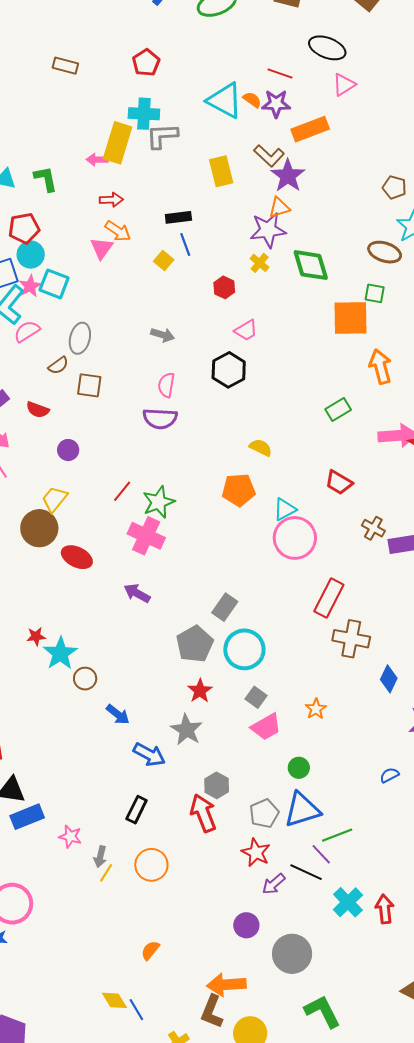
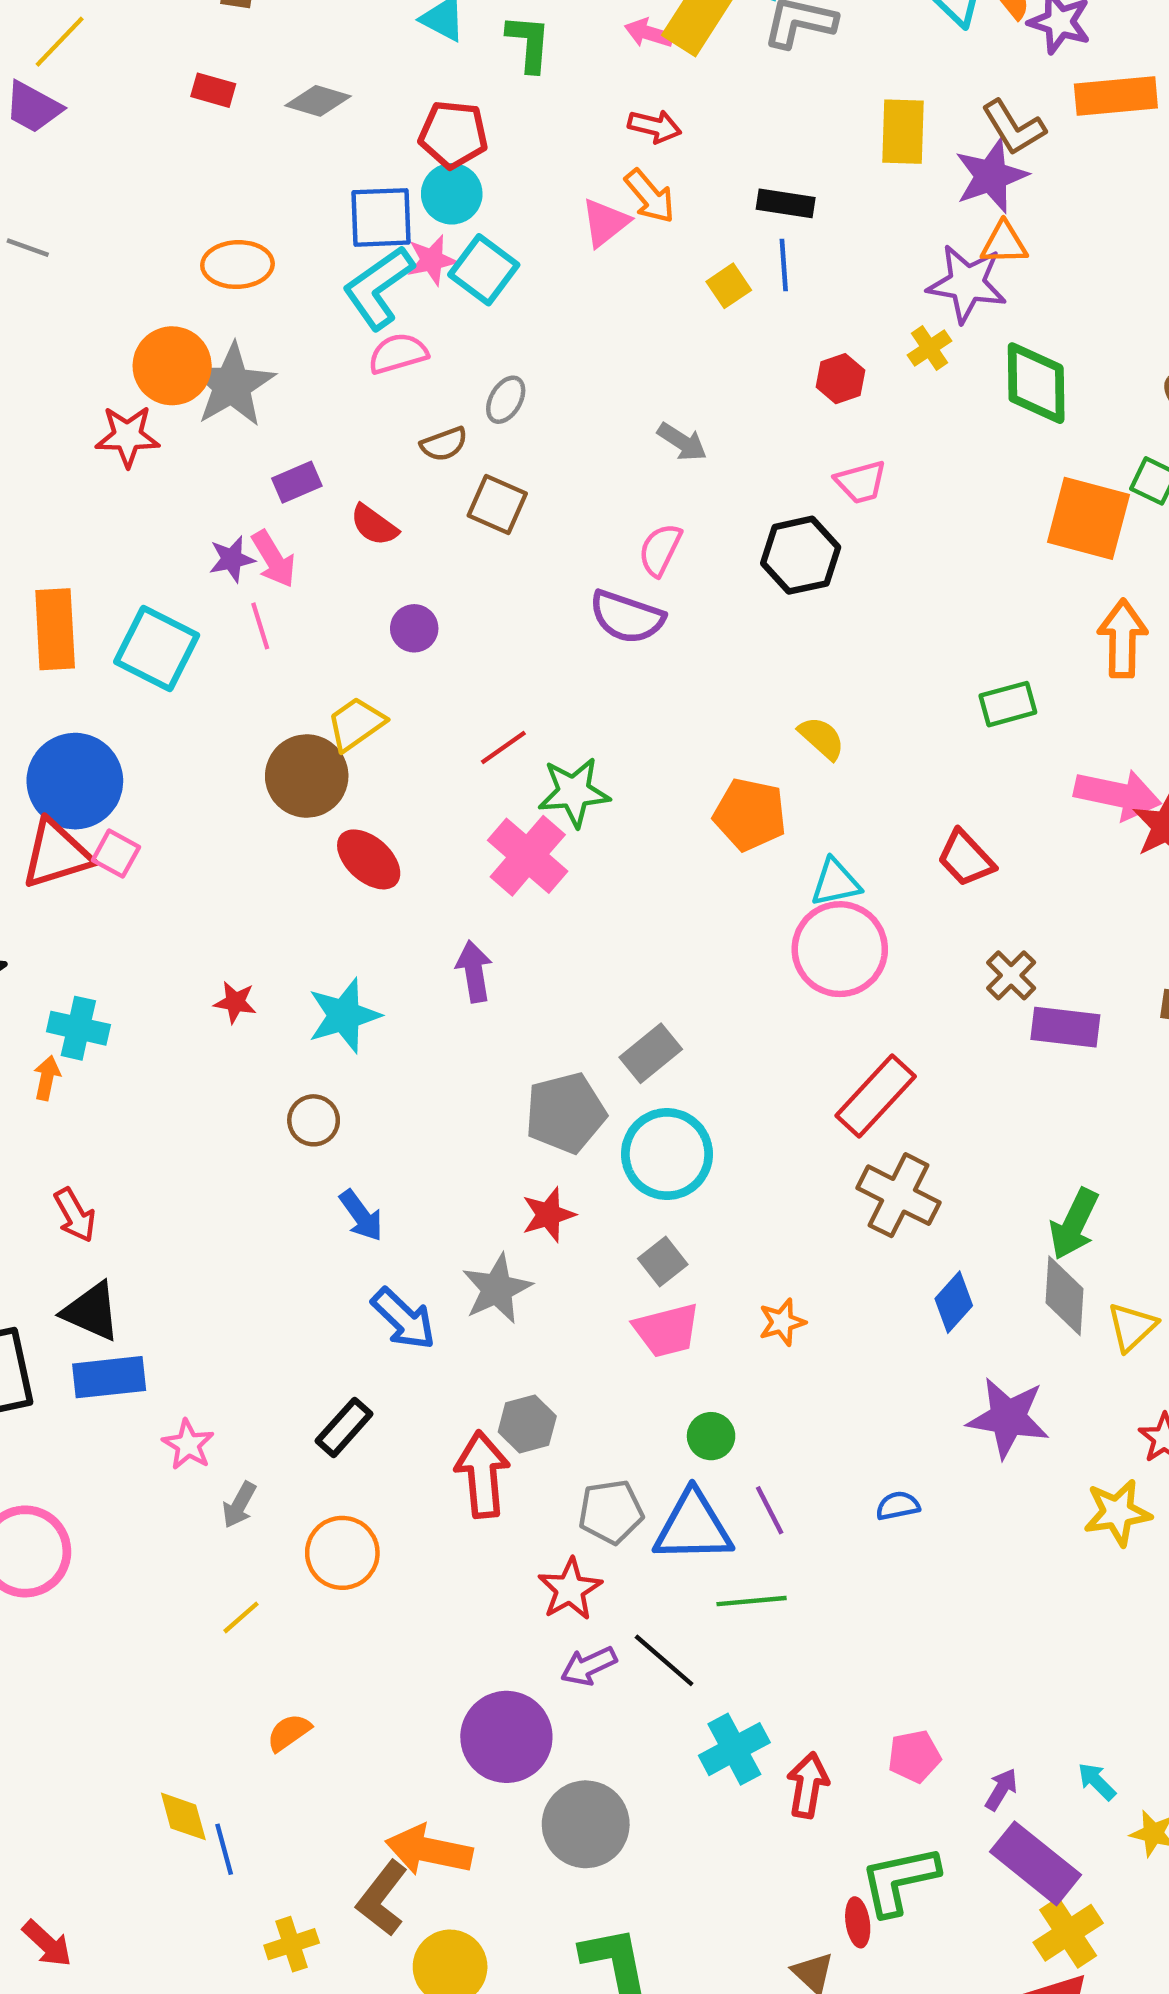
purple star: (288, 176) -> (991, 176), moved
gray ellipse: (80, 338) -> (506, 400), size x0.7
purple arrow: (137, 593) -> (474, 971), turned 36
cyan star: (60, 653) -> (344, 1016), moved
purple line: (321, 854) -> (770, 1510), moved
yellow line: (106, 873) -> (241, 1617), moved
purple circle: (246, 925) -> (506, 1737), size x1.6

